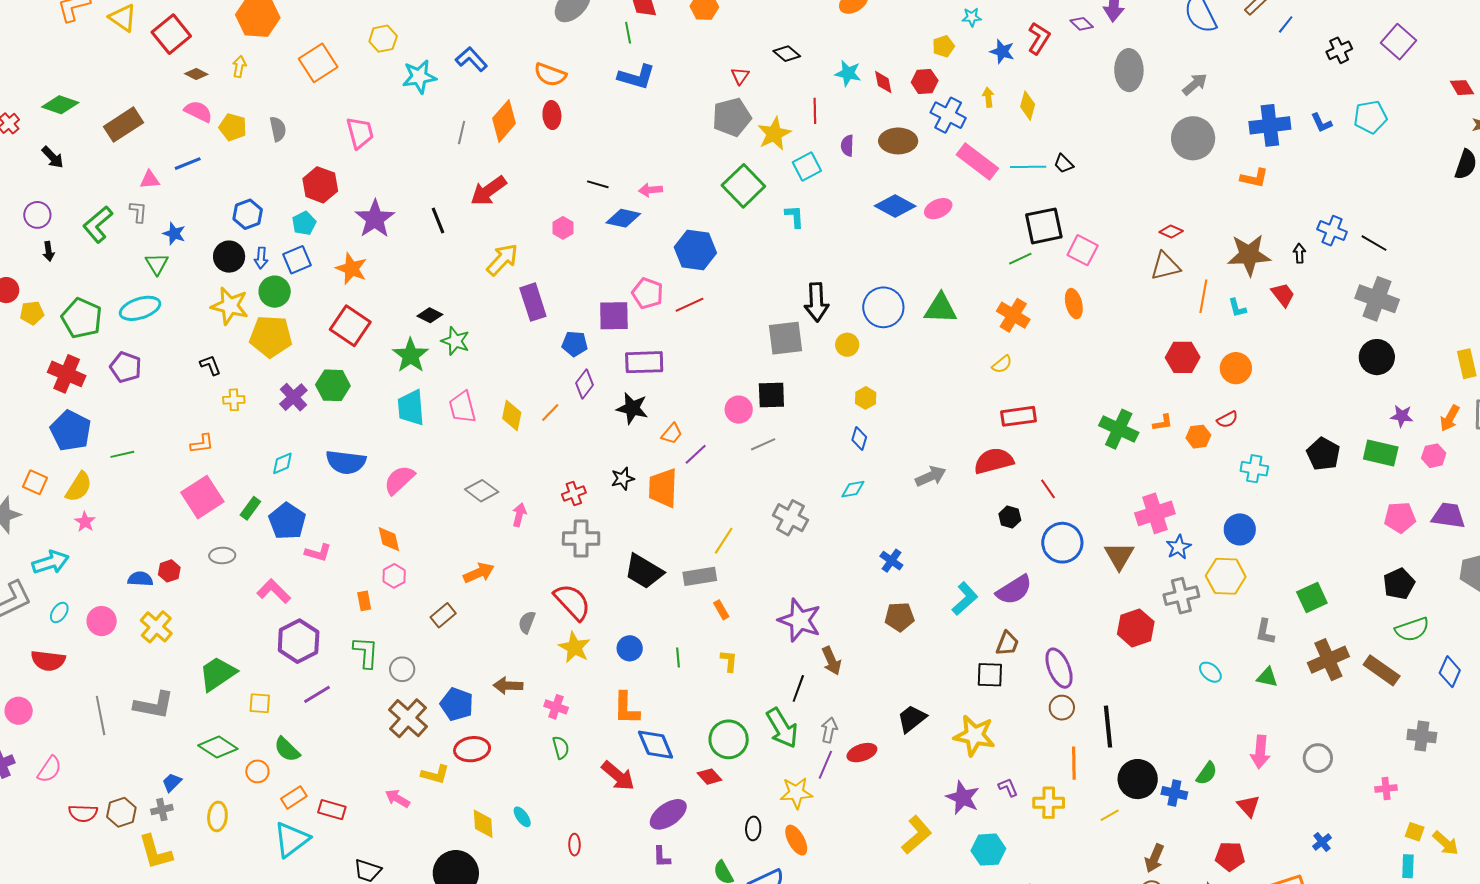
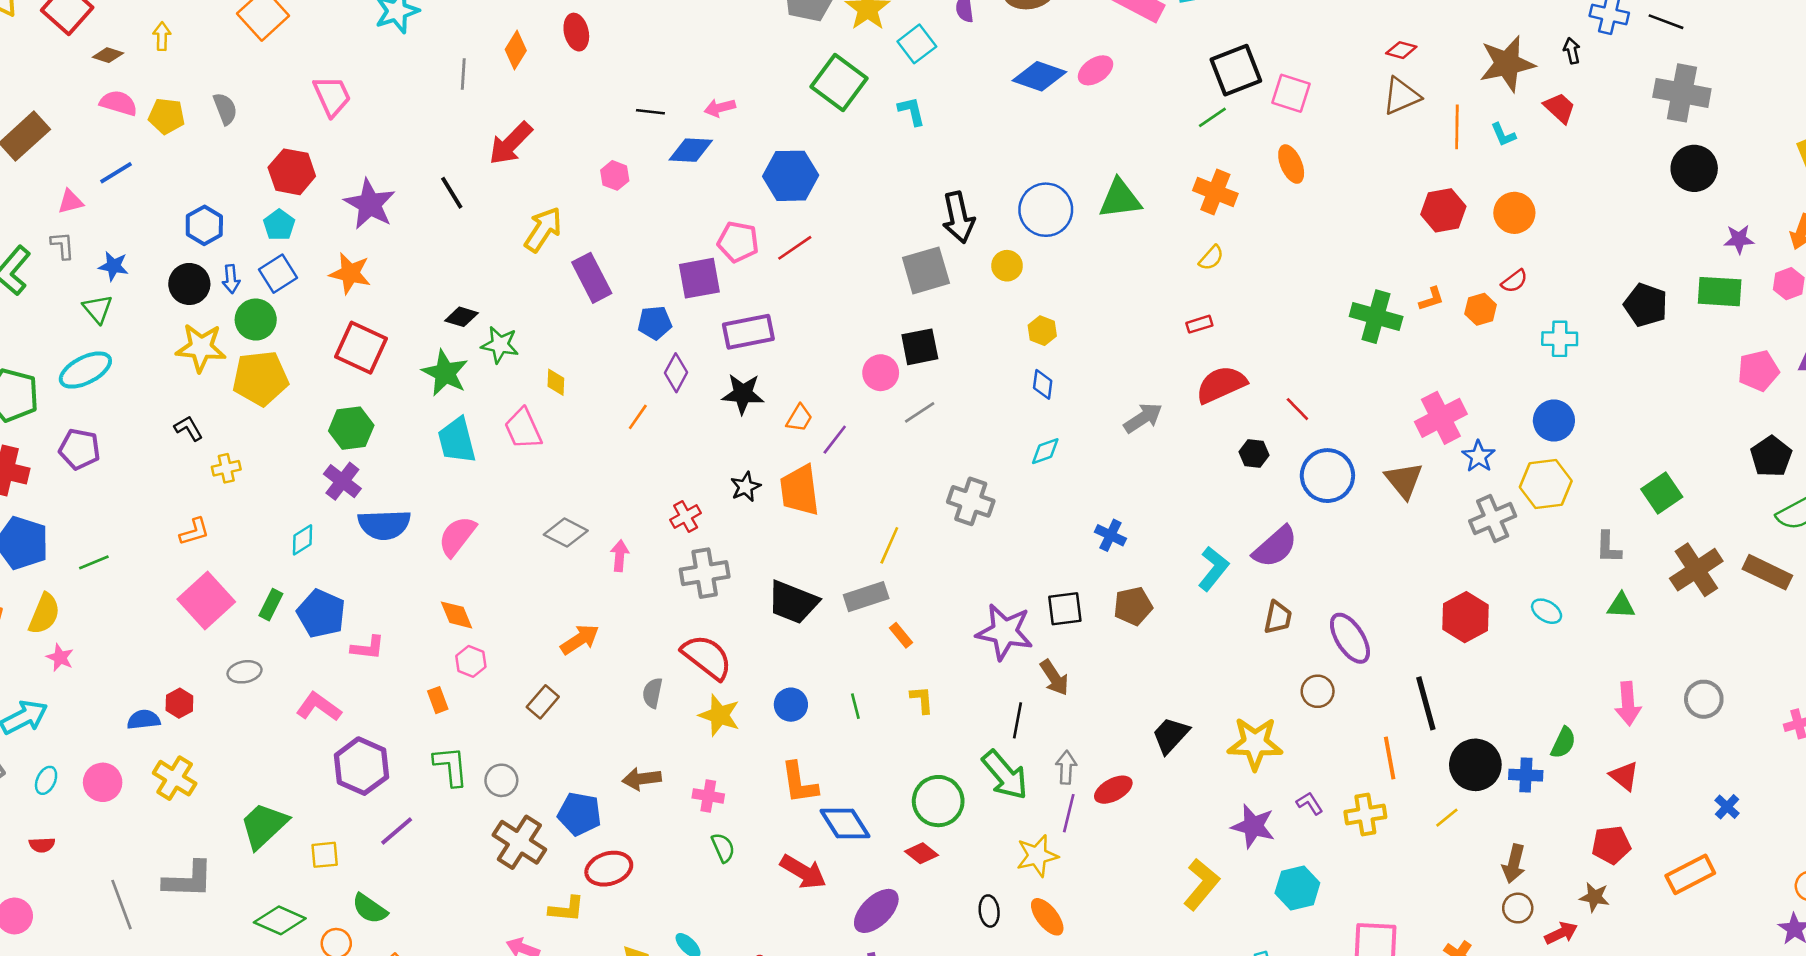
orange diamond: (504, 121) -> (516, 50), size x0.7
purple cross: (293, 397) -> (342, 481), moved
yellow diamond: (512, 415) -> (556, 382), moved, size x0.7
red rectangle: (1019, 416) -> (1199, 324), moved, size x0.6
red hexagon: (1136, 628) -> (1466, 617), moved
red semicircle: (48, 661) -> (42, 845), size x0.6
black square: (990, 675) -> (1065, 609), moved
brown circle: (1062, 708) -> (1318, 691), moved

